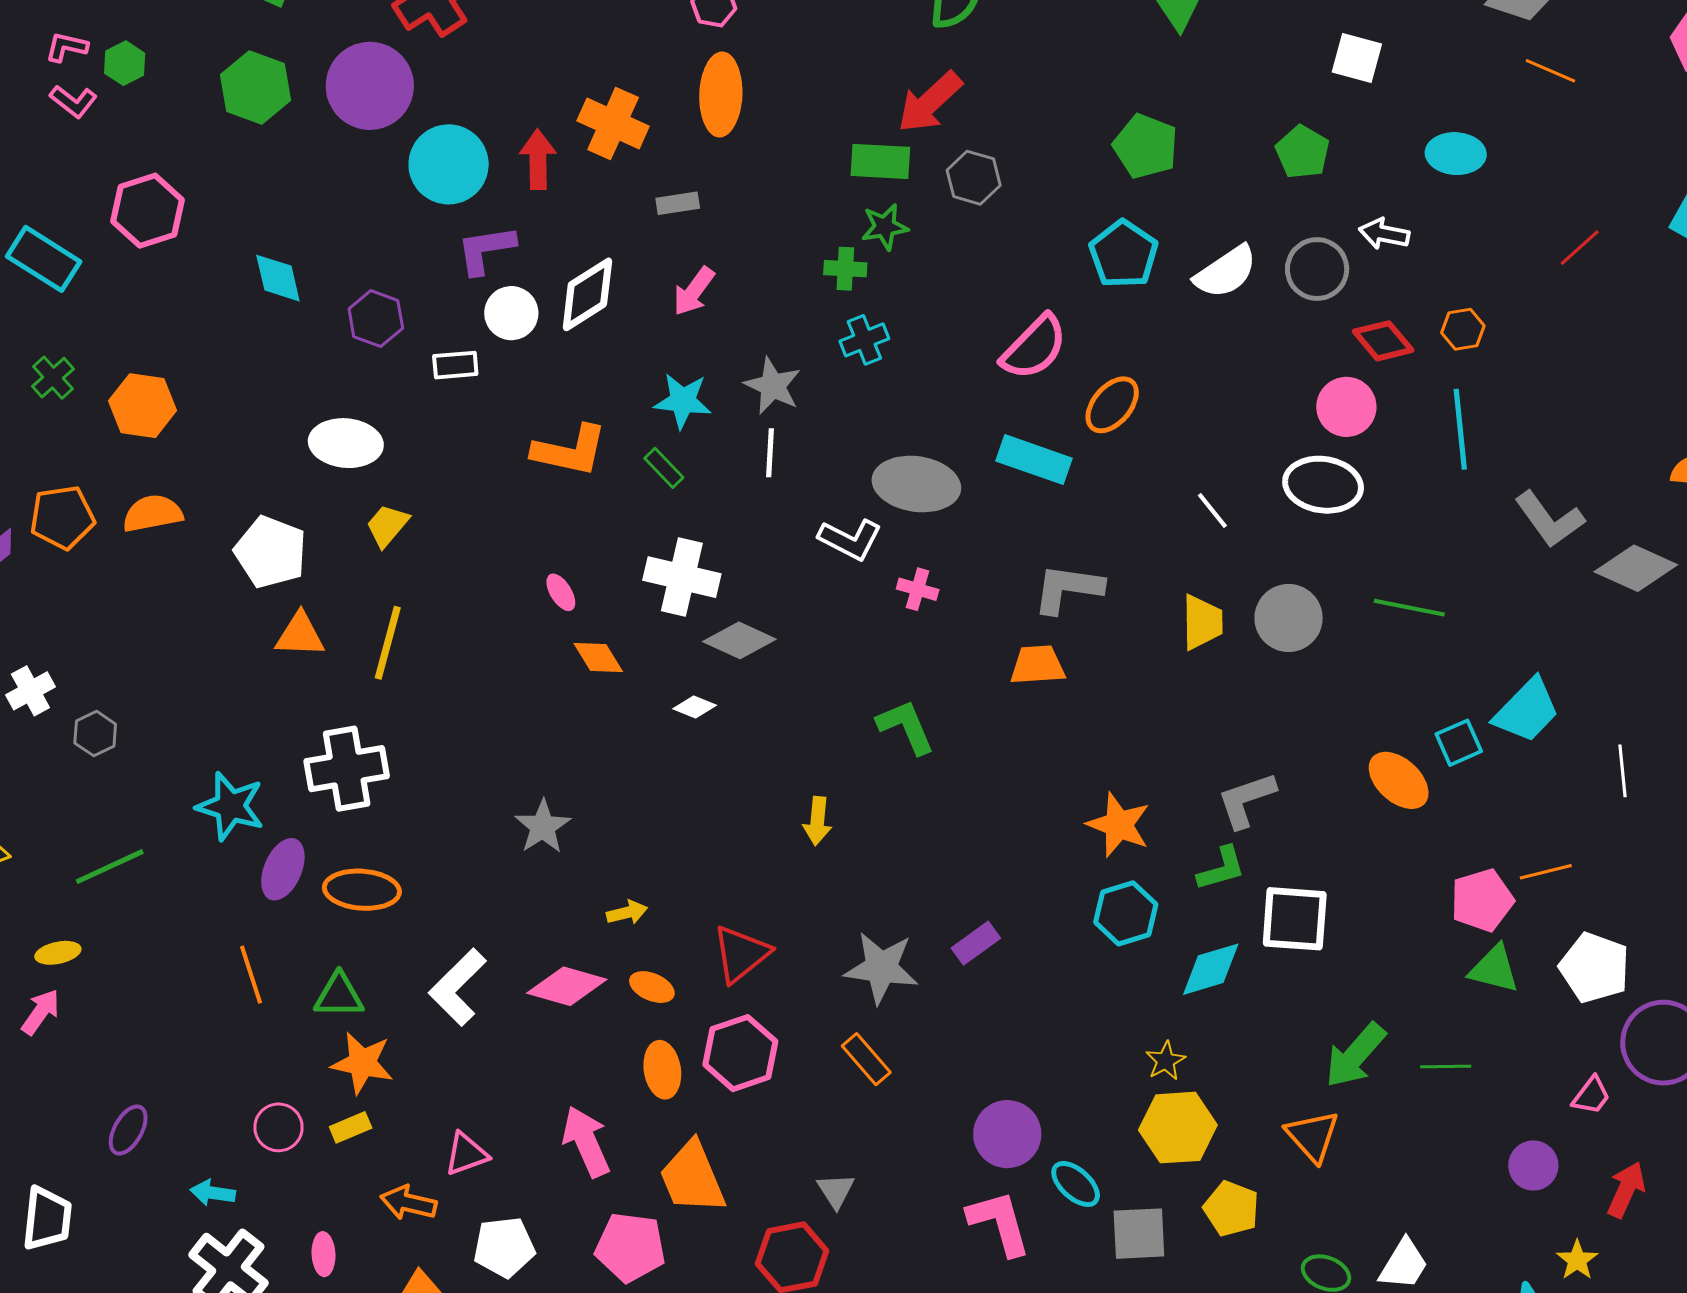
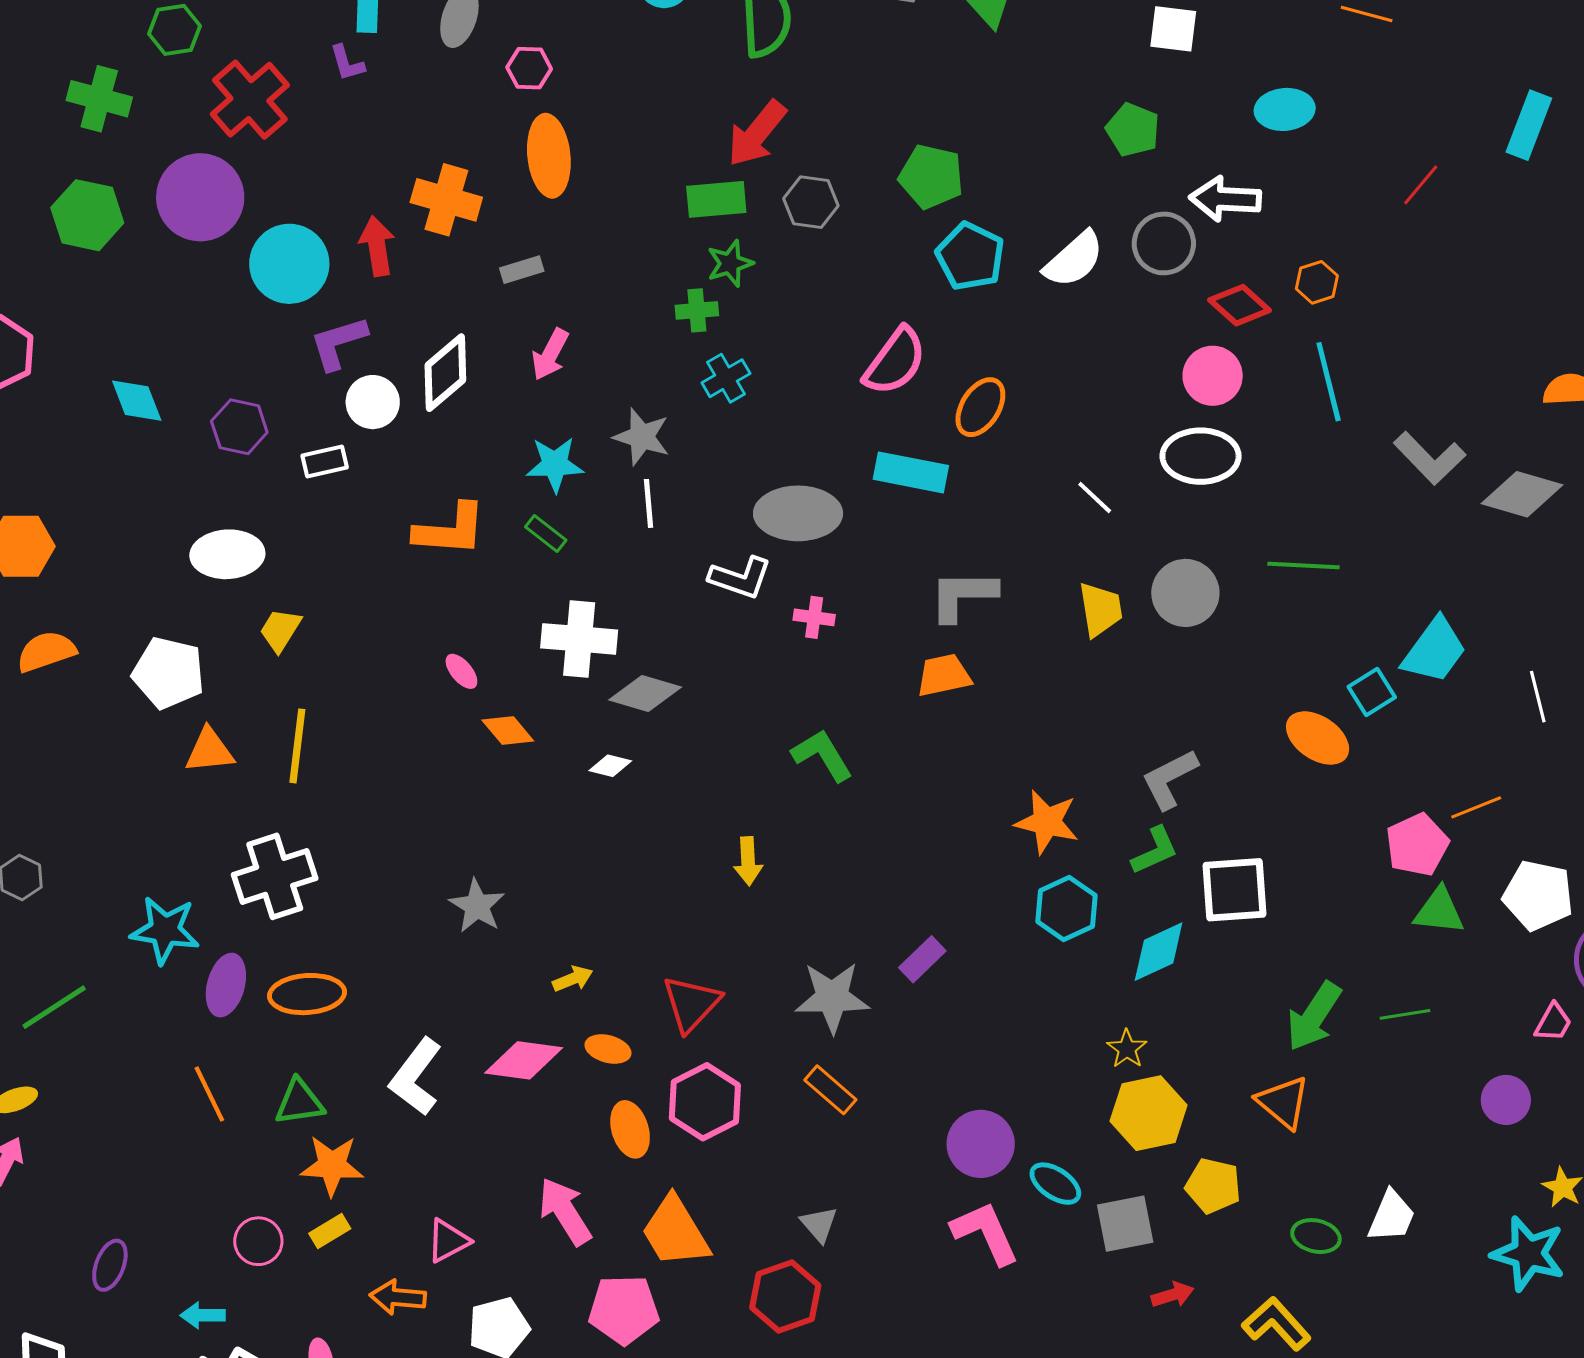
green pentagon: (1146, 146) -> (931, 177), moved
white arrow: (1384, 234) -> (1225, 199), size x1.4

